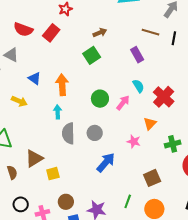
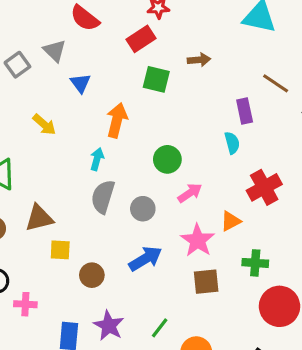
red rectangle: (51, 33) -> (141, 39), moved
green square: (92, 55) -> (156, 79), moved, turned 30
blue triangle: (35, 78) -> (80, 83), moved
cyan semicircle: (138, 86) -> (232, 143), moved
pink arrow: (123, 103) -> (190, 193), moved
pink star: (134, 141) -> (198, 240), size x1.5
brown square: (152, 178) -> (206, 282), moved
brown circle: (66, 202) -> (92, 275), moved

